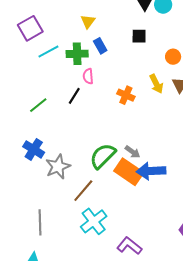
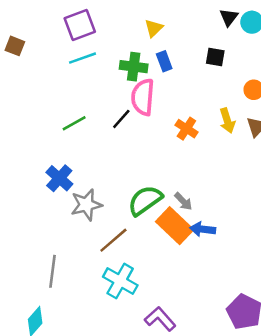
cyan line: (48, 52) -> (83, 58), moved
pink semicircle: (88, 76) -> (143, 97), size x1.8
blue arrow: (151, 171) -> (203, 229), size x0.7
cyan cross: (94, 221) -> (120, 281), turned -32

